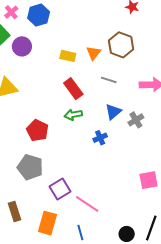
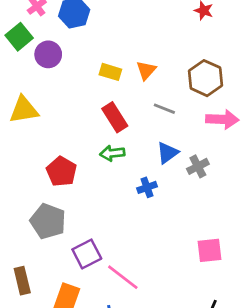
brown hexagon: (121, 45) -> (206, 78), moved

